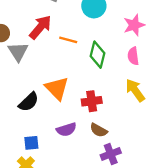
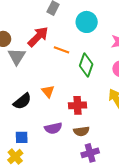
orange triangle: (57, 88) -> (48, 91), size x0.6
brown semicircle: (99, 130) -> (81, 131), turned -42

